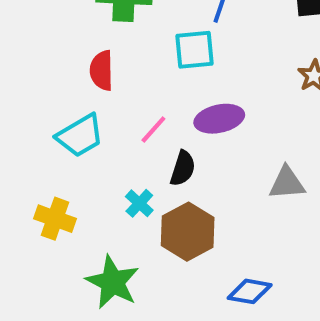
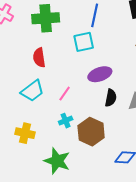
pink line: (153, 129) -> (65, 94), moved
black semicircle: (183, 168) -> (111, 98), moved
cyan cross: (139, 203) -> (66, 121), turned 32

